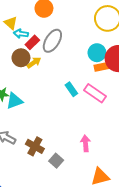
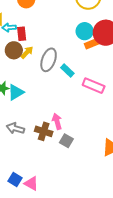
gray ellipse: (52, 41) -> (49, 60), moved
red rectangle: (32, 42) -> (22, 34), turned -40
pink rectangle: (95, 93) -> (94, 86), moved
pink arrow: (86, 143) -> (57, 121), moved

